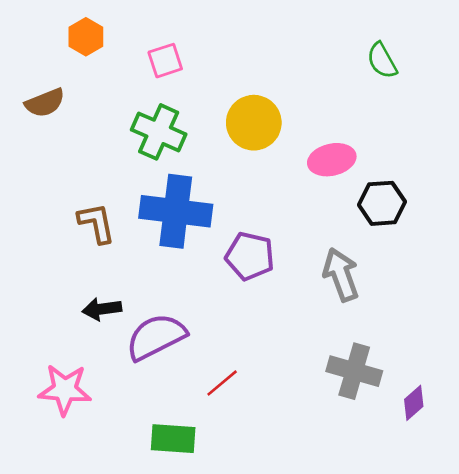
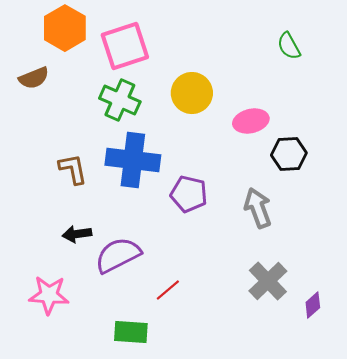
orange hexagon: (86, 37) -> (65, 28), size x1.6
pink square: (165, 61) -> (125, 46), size x1.8
gray cross: (354, 371) -> (268, 281), turned 30

